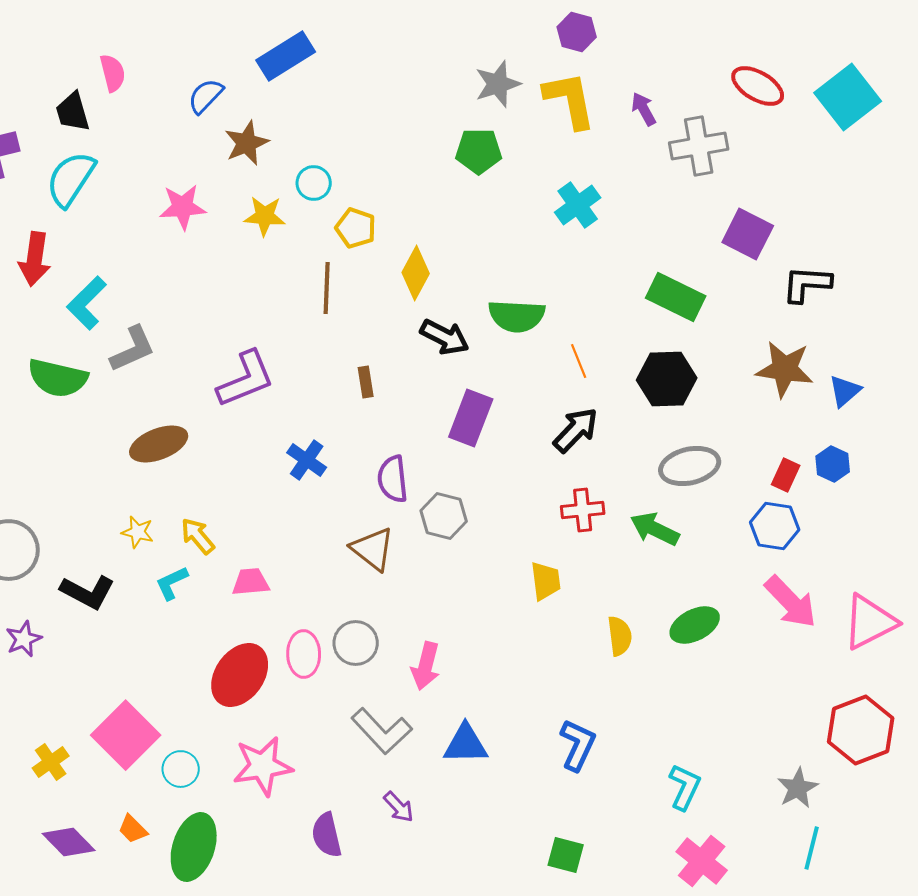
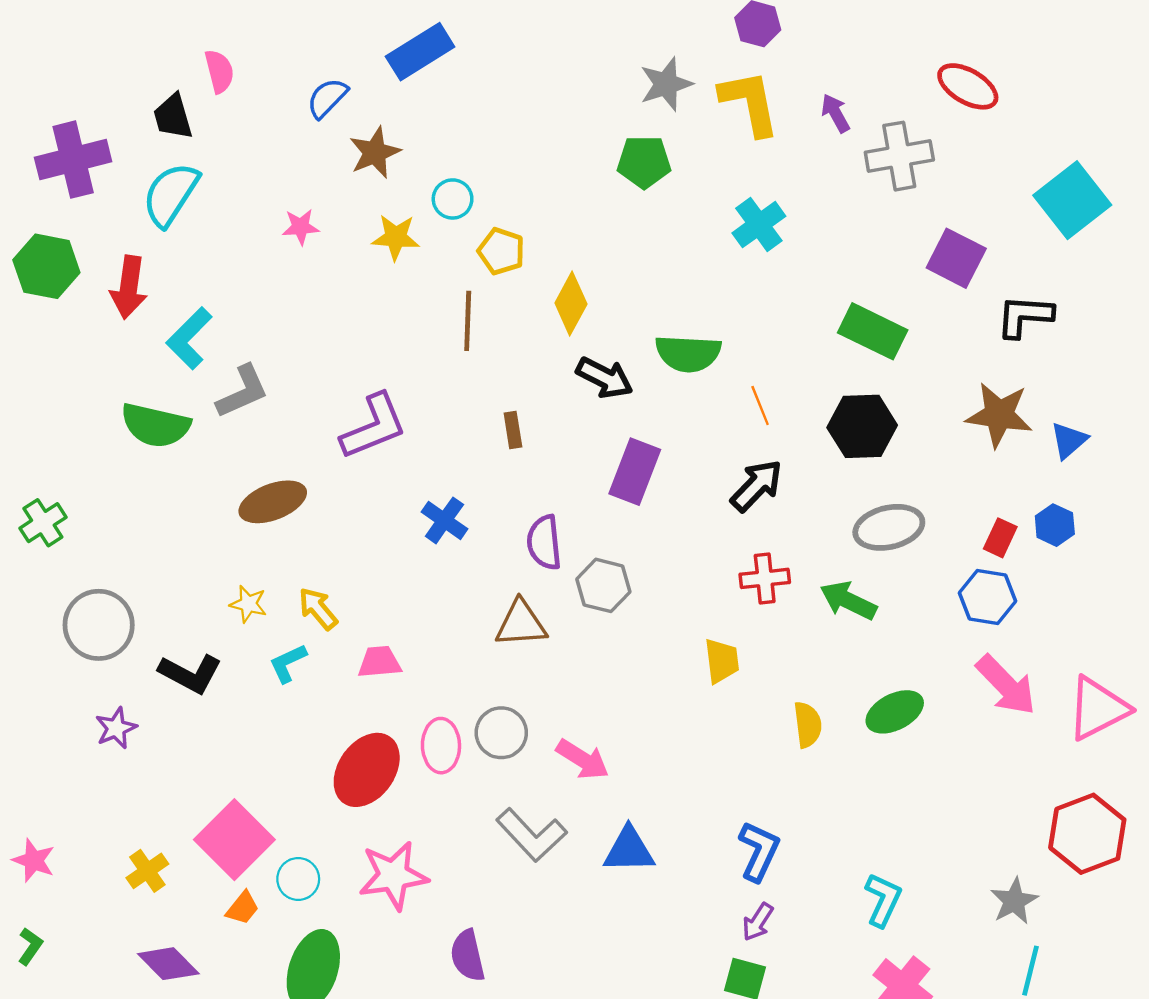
cyan square: (848, 97) -> (1072, 200), moved
pink star: (183, 207) -> (301, 227), size x0.7
brown triangle: (373, 549) -> (521, 624), turned -42
pink arrow: (426, 666) -> (583, 759), turned -72
purple arrow: (399, 807) -> (758, 922), moved, turned 76
orange trapezoid: (133, 829) -> (243, 908), moved, turned -96

